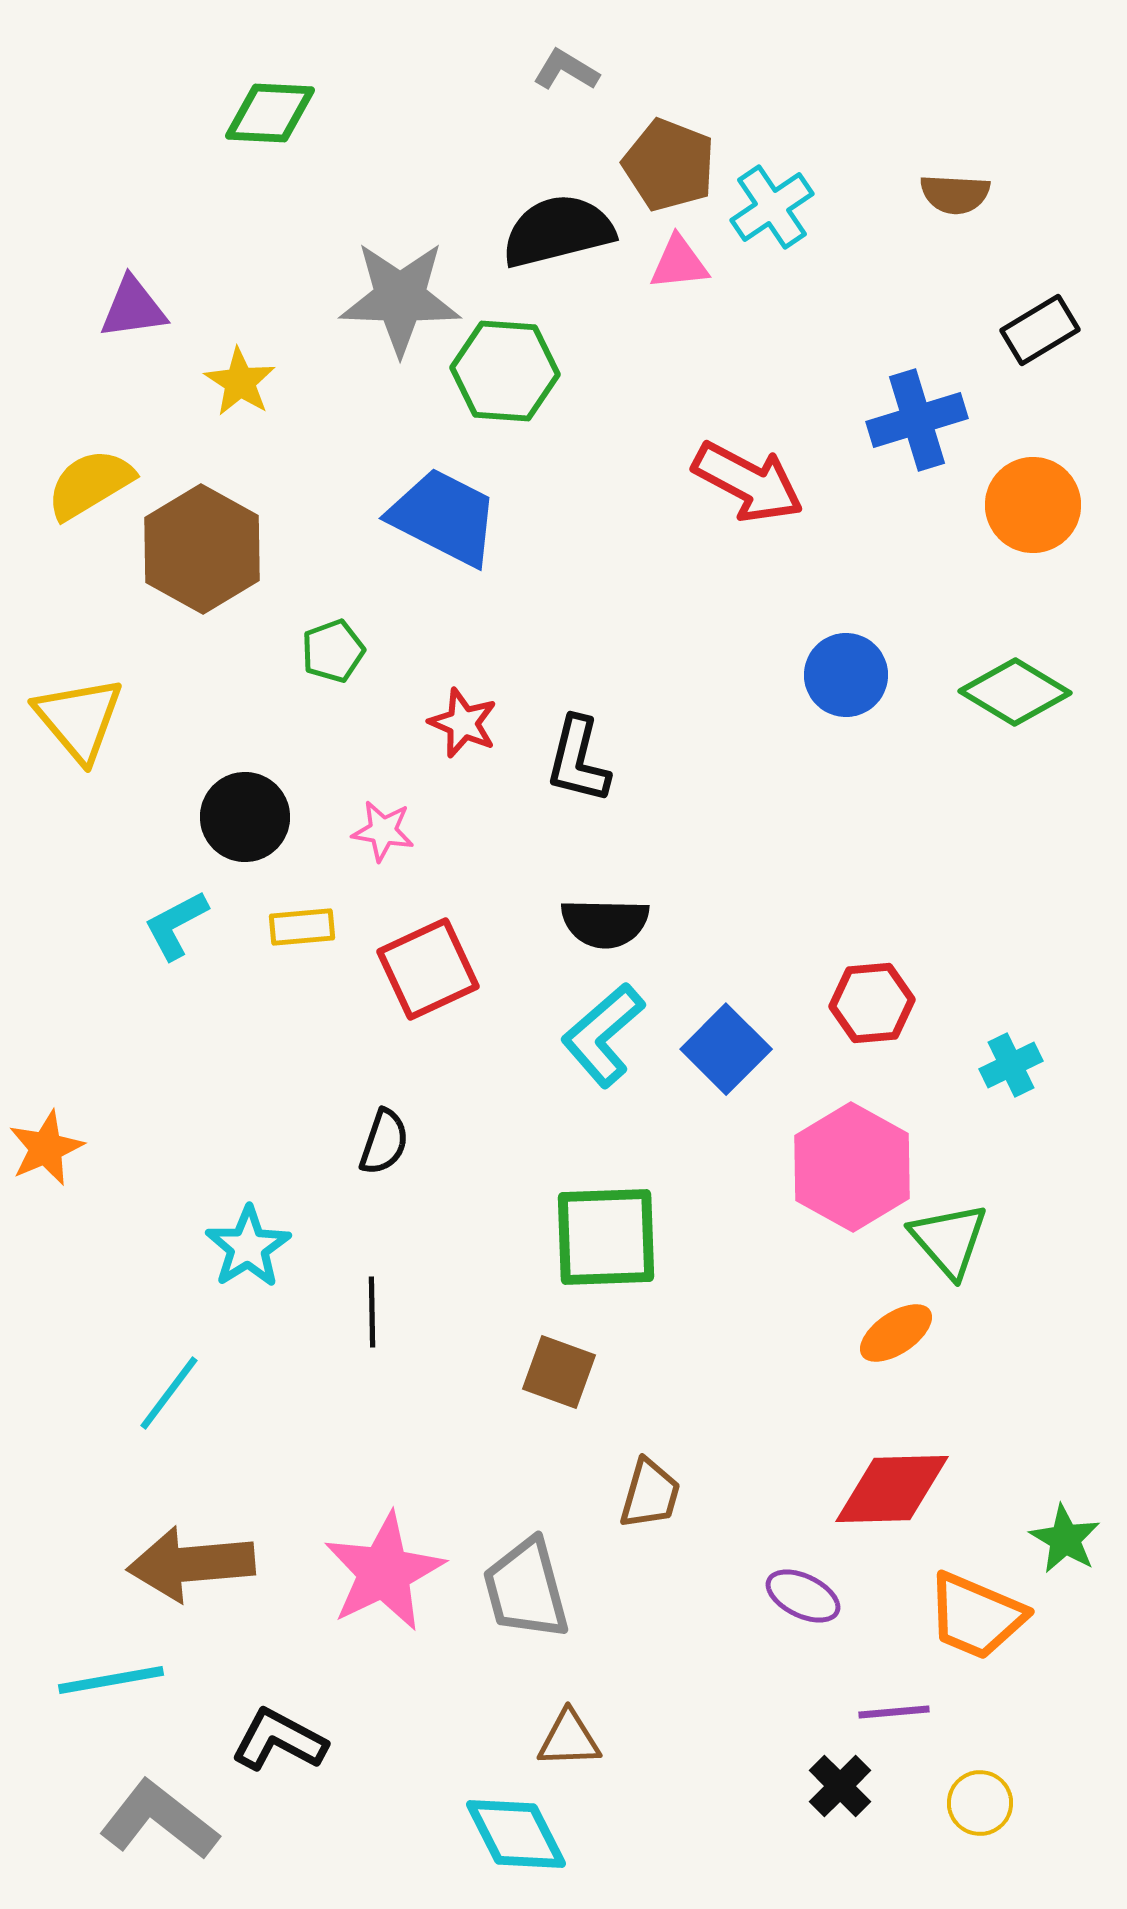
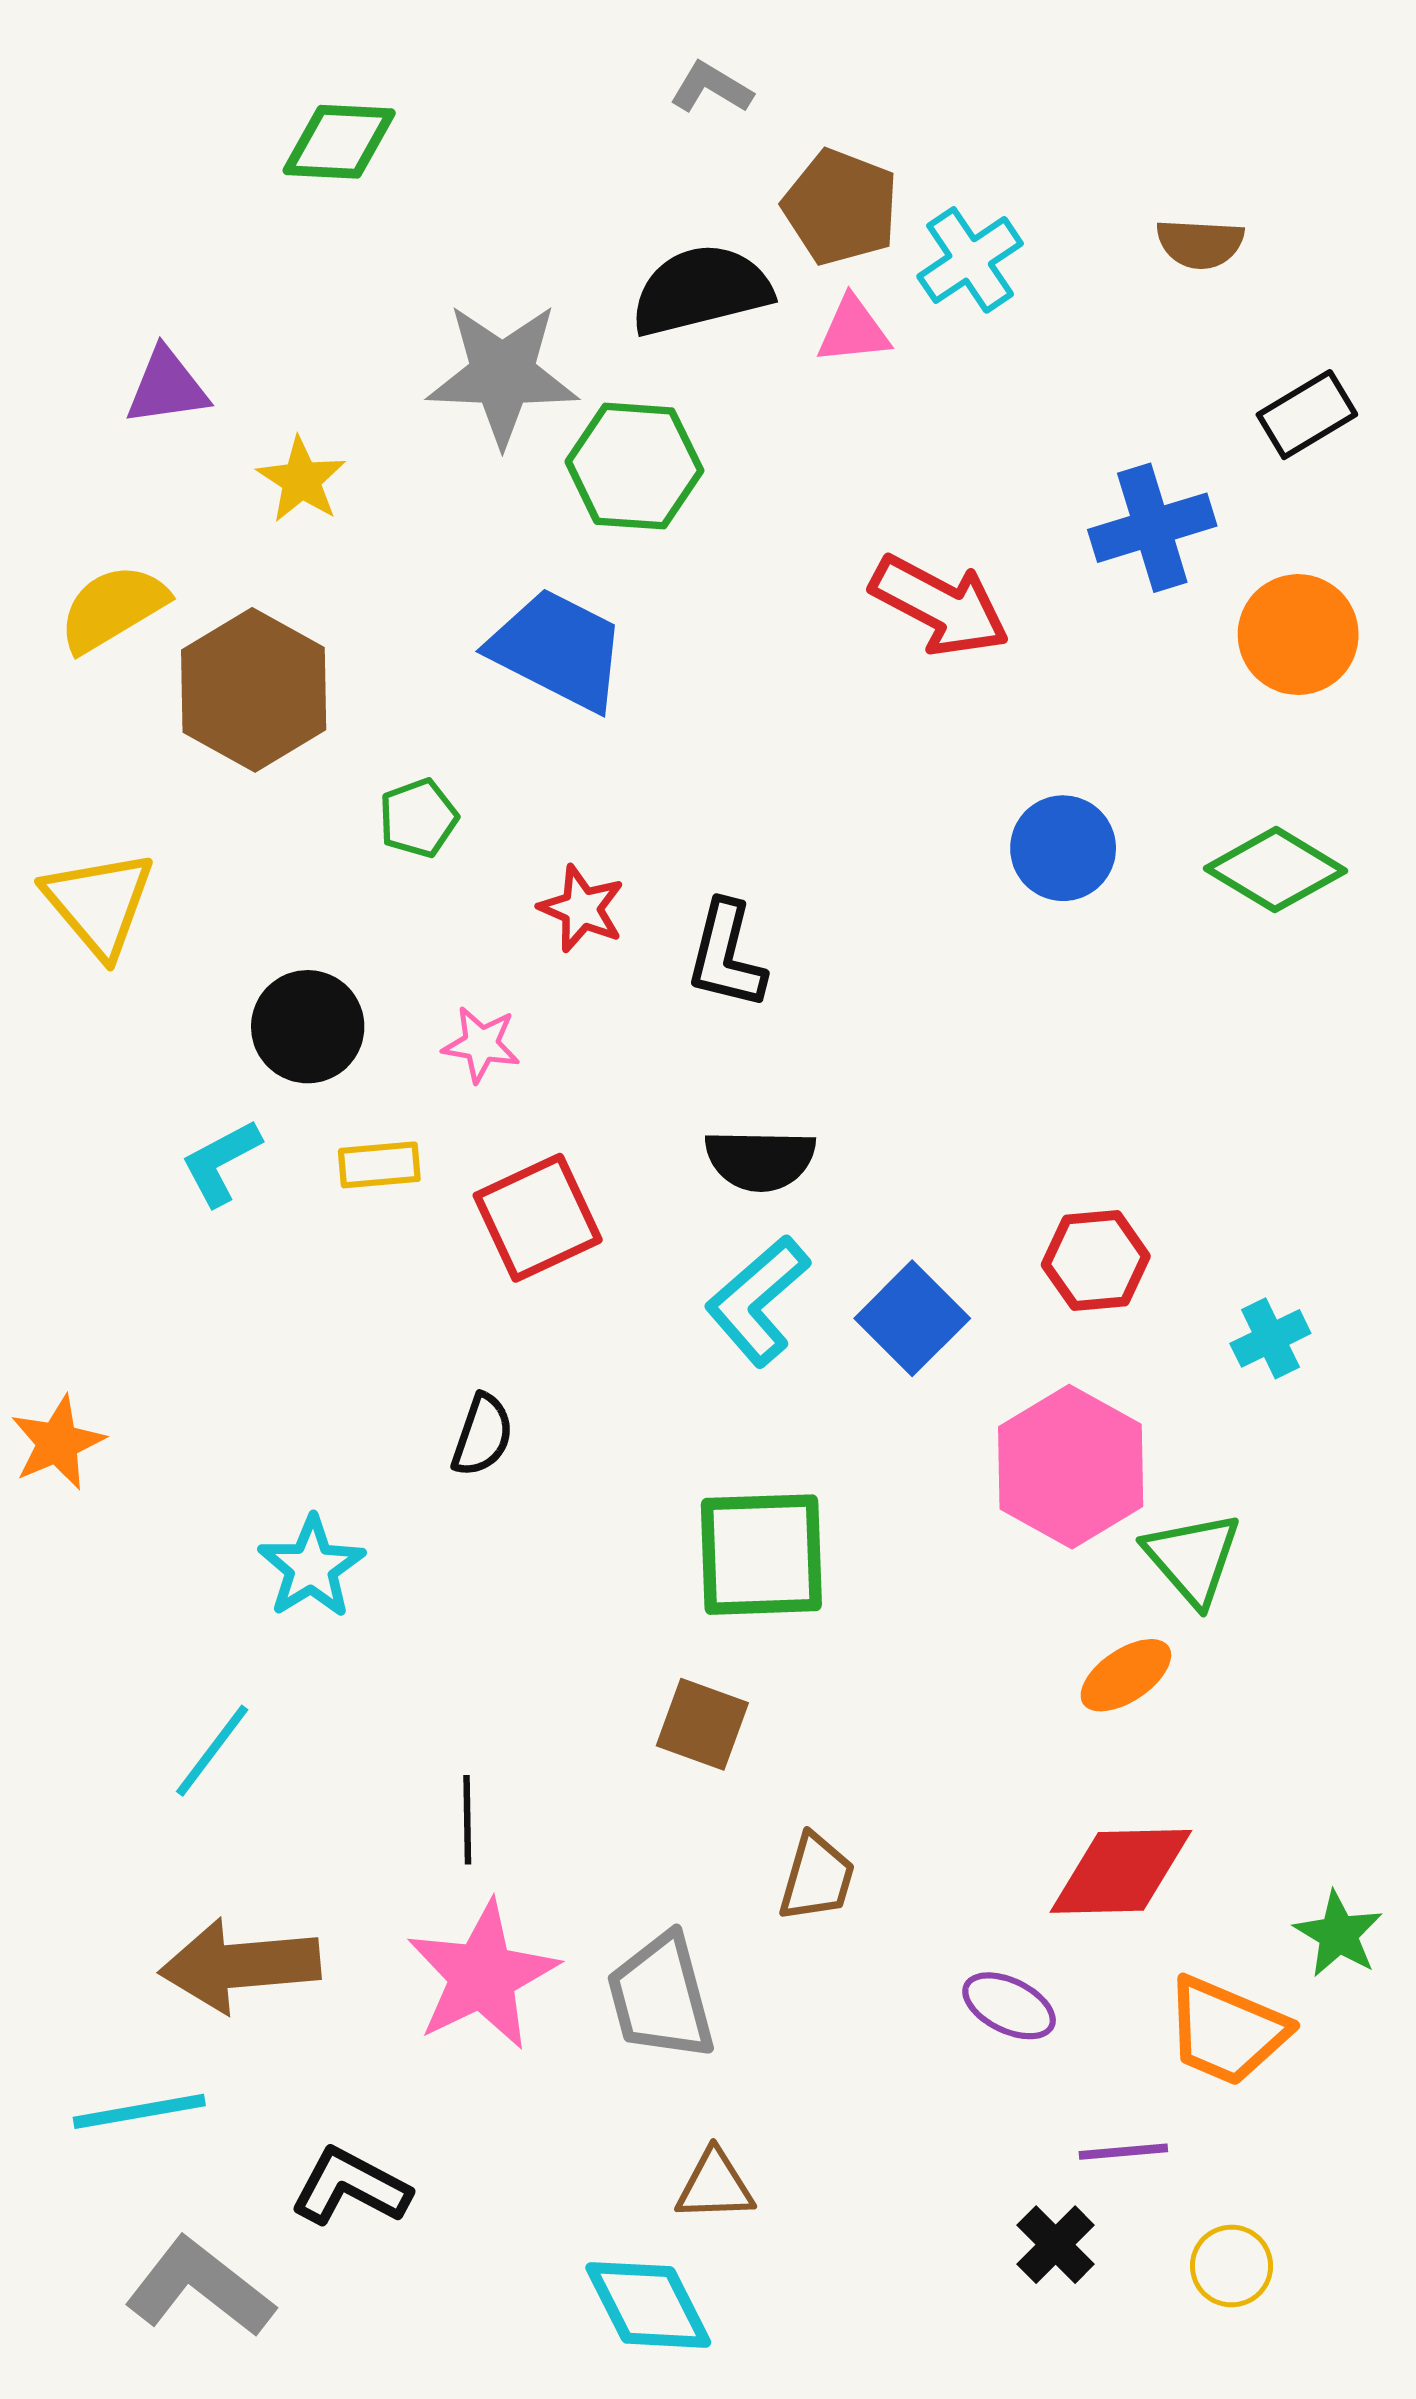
black line: (372, 1312) -> (467, 1820), moved

